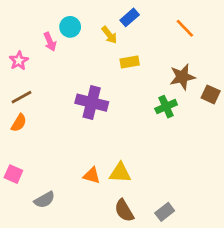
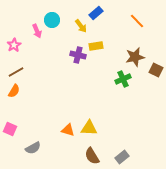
purple cross: (92, 103) -> (78, 55), moved, size x0.7

